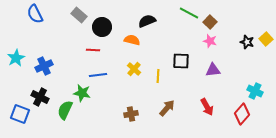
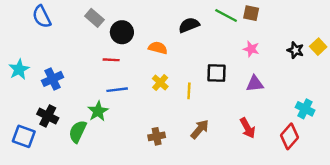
black semicircle: (147, 21) -> (189, 25), moved
brown square: (210, 22) -> (251, 13), moved, turned -32
green star: (82, 93) -> (98, 111), turned 30

